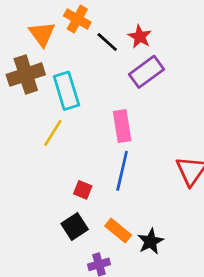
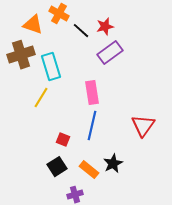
orange triangle: (42, 34) -> (33, 25), turned -35
red star: (140, 37) -> (105, 27), turned 30
black star: (151, 241) -> (113, 164), moved

